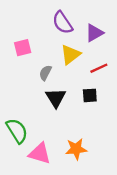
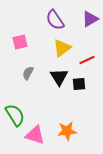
purple triangle: (94, 33) -> (90, 19), moved
gray semicircle: (45, 73) -> (28, 73), moved
black triangle: (56, 98) -> (59, 77), moved

